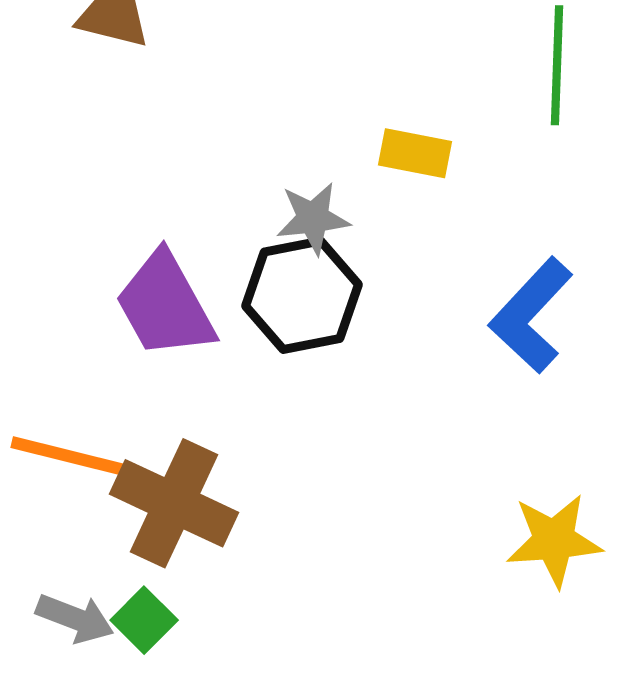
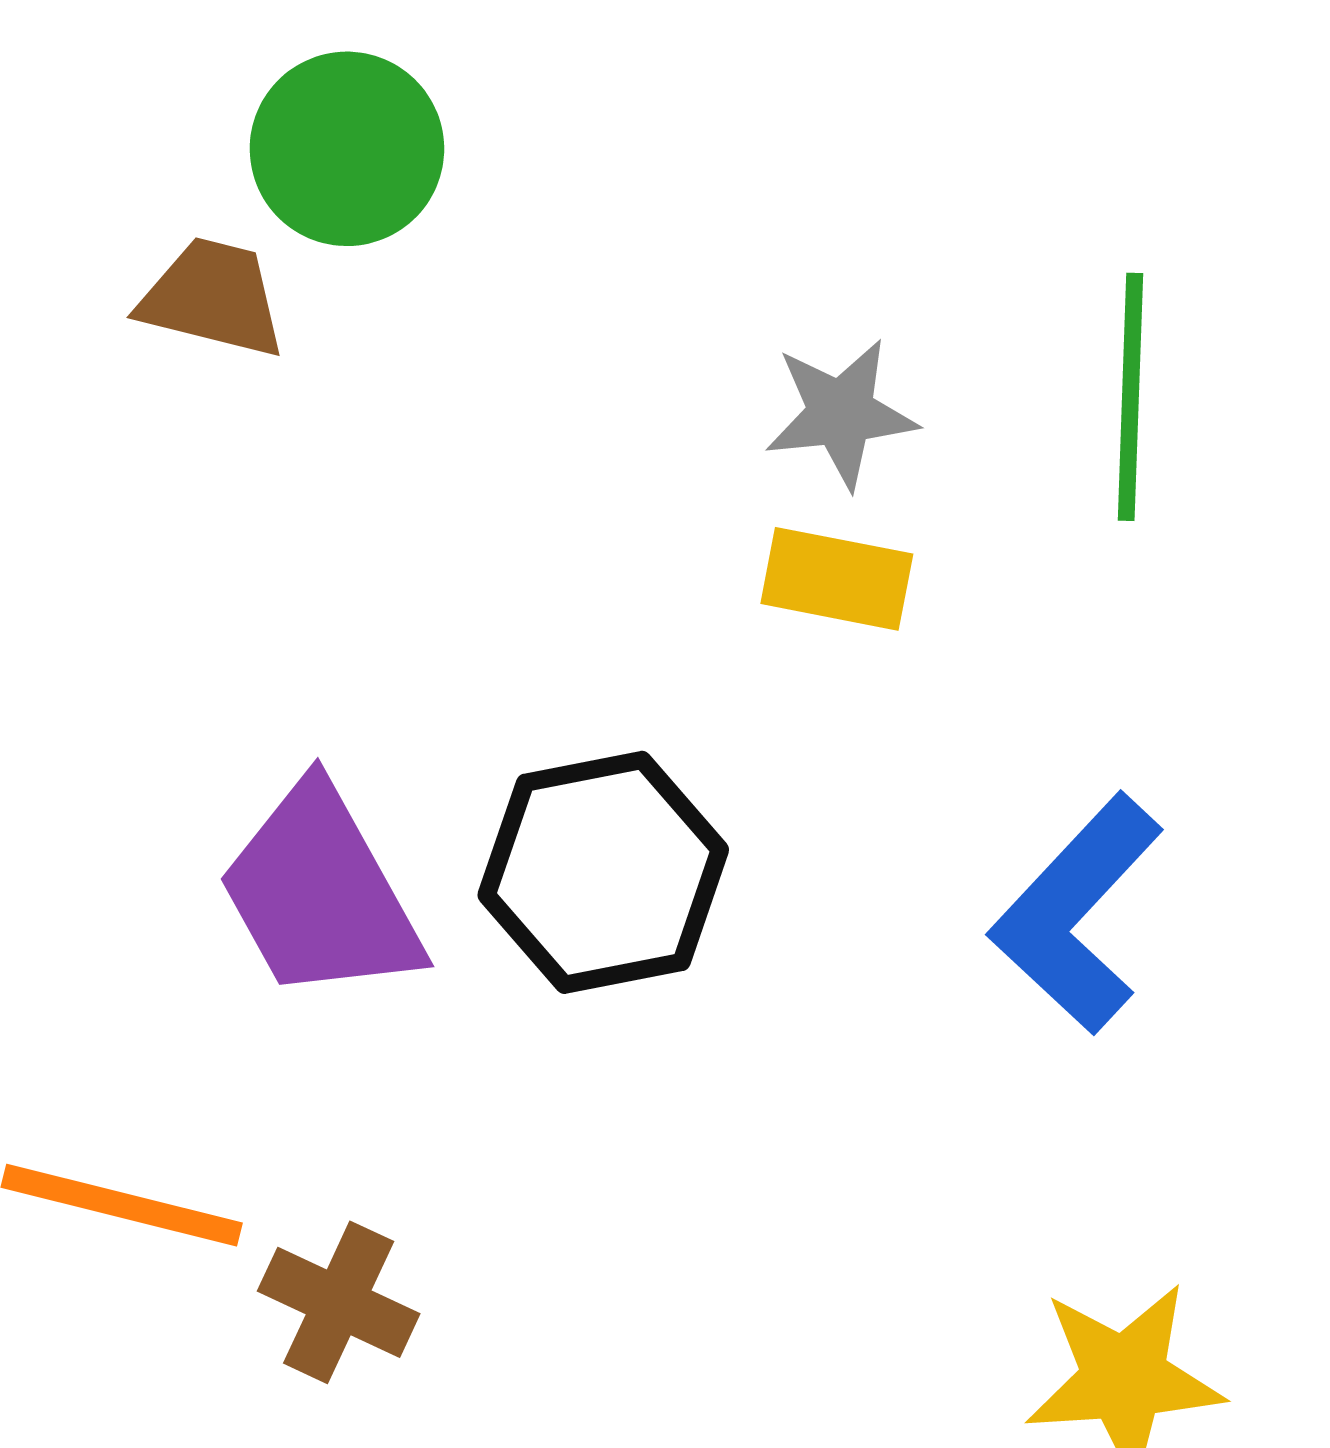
gray star: (313, 218) -> (841, 413), moved
brown cross: (174, 503) -> (339, 1302), size x0.6

